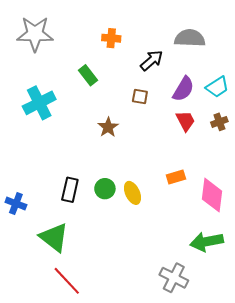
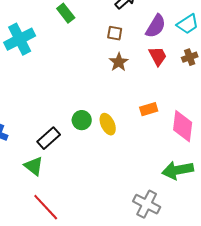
brown star: (108, 127) -> (119, 62), moved
black rectangle: (70, 190) -> (49, 138), moved, turned 35
green triangle: (54, 237) -> (34, 166), size x0.7

